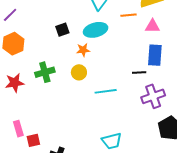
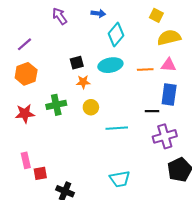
orange line: (128, 15) -> (145, 70), moved
orange star: (83, 50) -> (83, 82), moved

